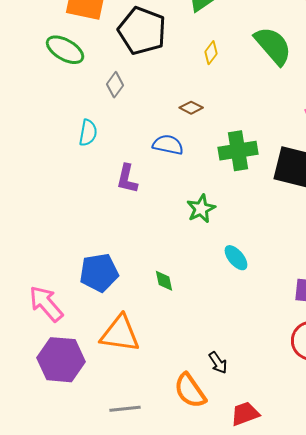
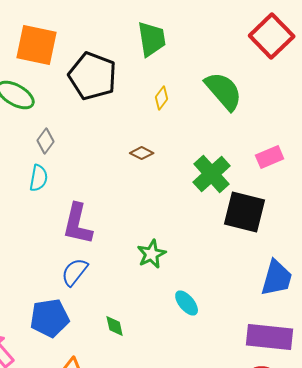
gray diamond: (115, 85) -> (46, 141), moved
blue semicircle: (168, 145) -> (75, 272), moved, turned -64
green cross: (238, 151) -> (212, 174), moved, turned -33
purple L-shape: (127, 179) -> (78, 224), size x1.4

